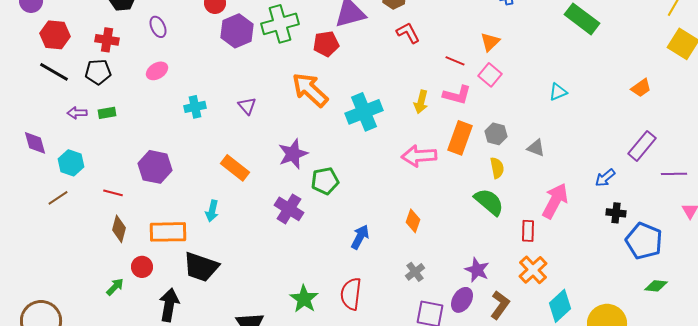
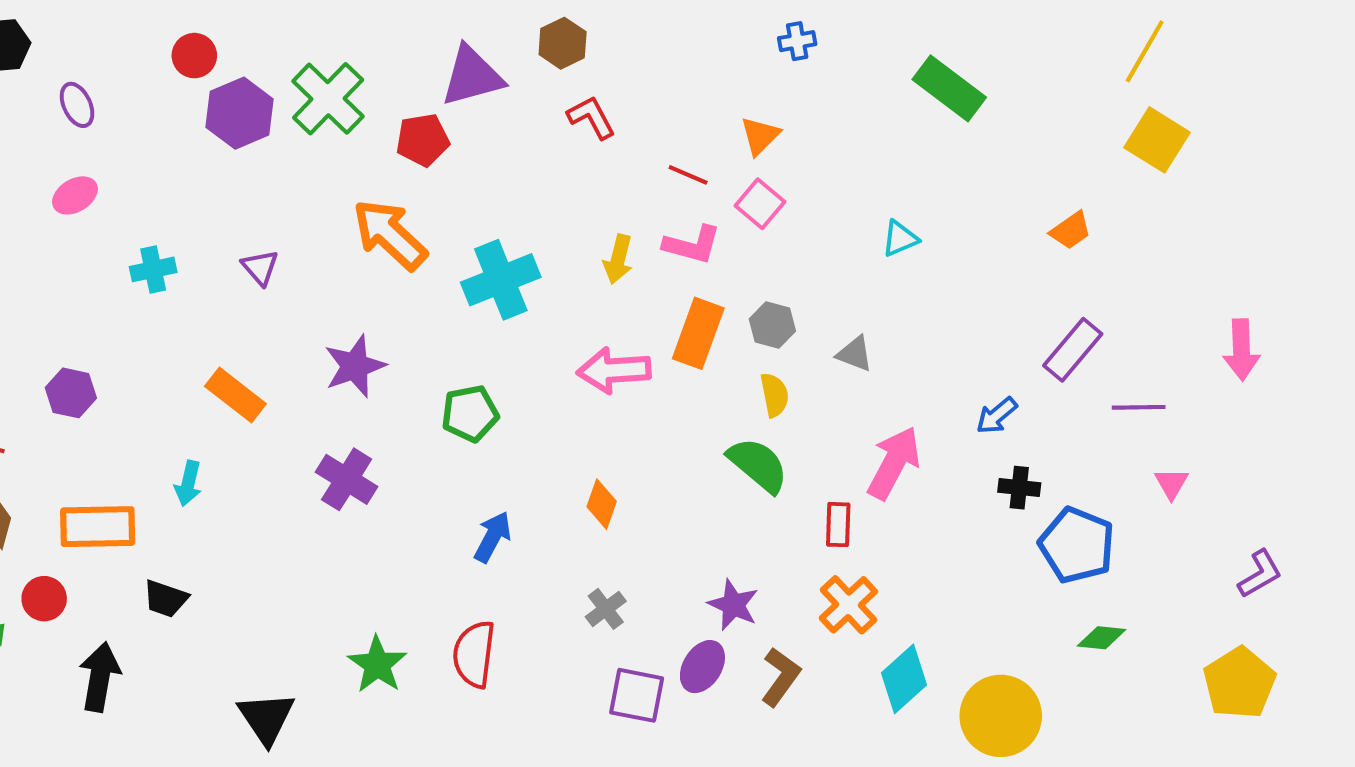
green cross: (280, 24) -> (328, 99), turned -30
purple hexagon: (155, 167) -> (71, 393), size x0.7
green pentagon: (325, 181) -> (470, 413), moved
black trapezoid: (201, 267) -> (166, 599), size x0.6

